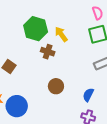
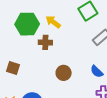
blue semicircle: (88, 95) -> (97, 71), turned -56

